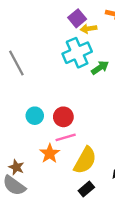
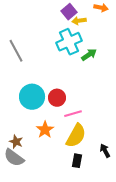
cyan circle: (35, 116) -> (32, 97), size x1.6
pink line: (66, 137) -> (73, 114), moved
black rectangle: (86, 189) -> (77, 161), turned -40

